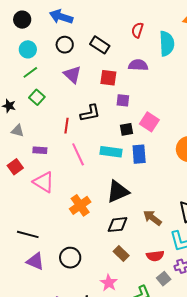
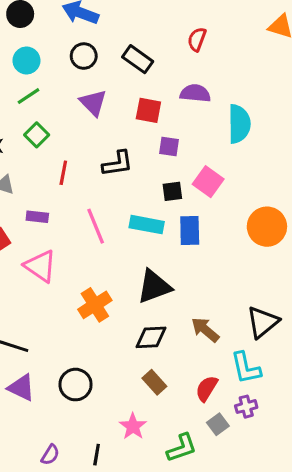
cyan semicircle: (167, 44) -> (239, 124), moved
red line: (66, 126) -> (63, 173), moved
red semicircle: (155, 256) -> (207, 388), turned 126

